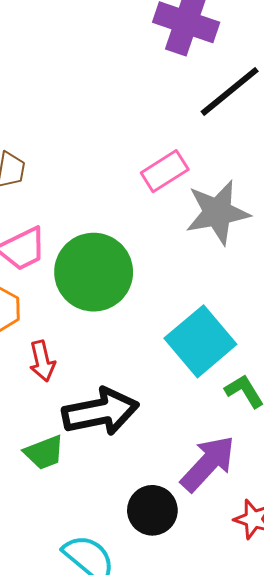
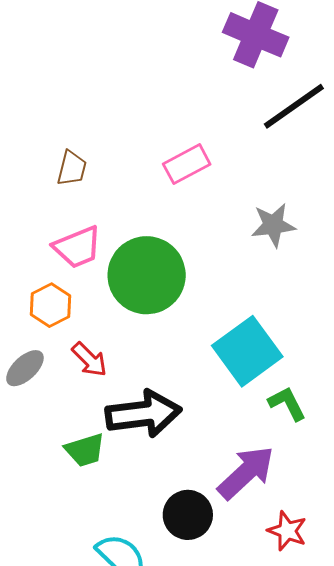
pink rectangle: (165, 171) -> (187, 164), moved
gray star: (218, 212) -> (273, 225), size x0.7
red arrow: (42, 361) -> (89, 360), turned -36

